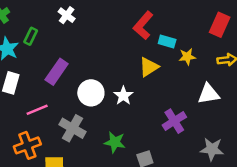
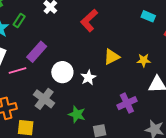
red L-shape: (143, 25) -> (89, 21), moved
cyan rectangle: (167, 41) -> (148, 16), moved
yellow star: (187, 57) -> (144, 60), moved
pink line: (37, 110) -> (17, 71), moved

